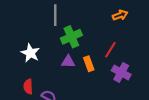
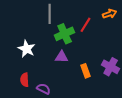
red line: (110, 50) -> (86, 25), moved
orange rectangle: (89, 64) -> (86, 71), moved

